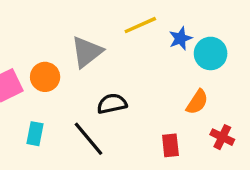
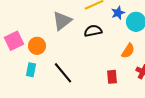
orange circle: (45, 77) -> (37, 46), moved
black semicircle: (112, 104) -> (93, 31), moved

